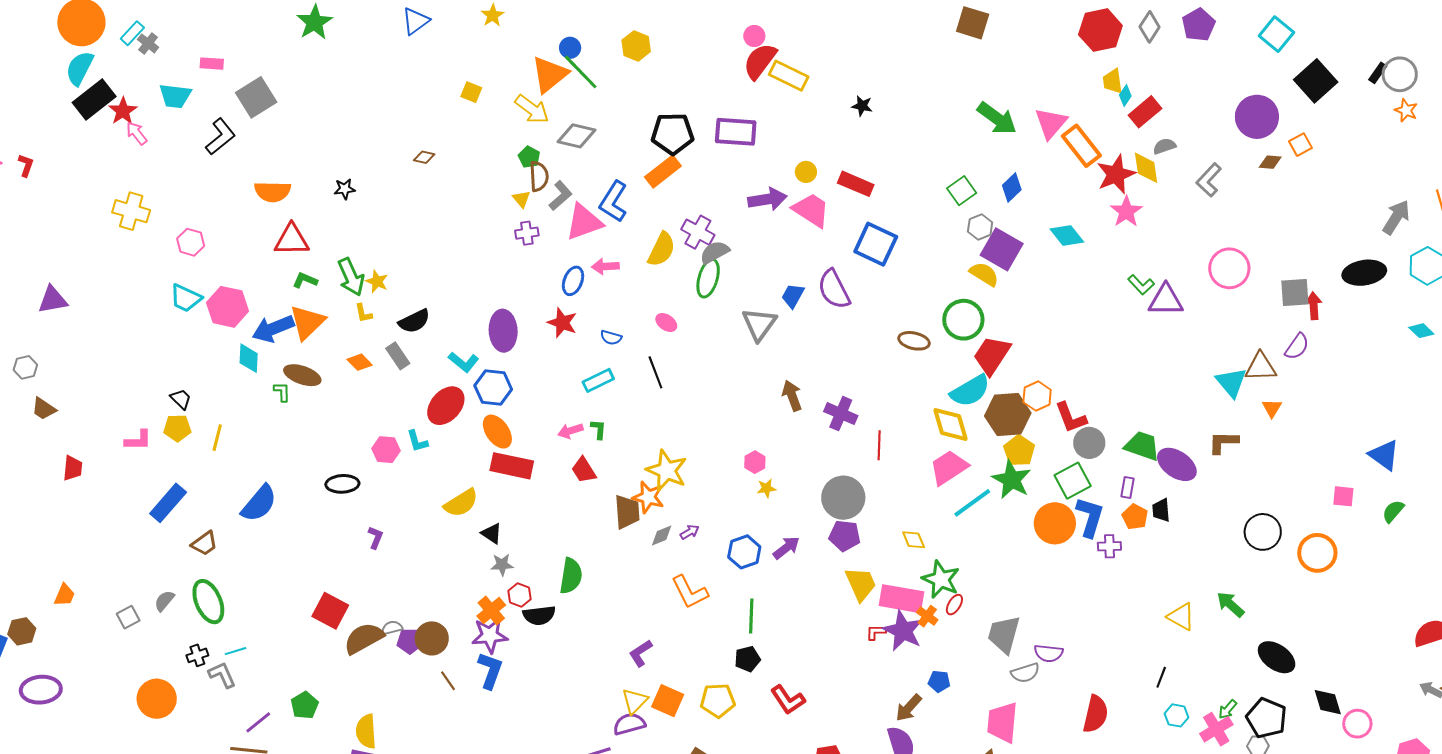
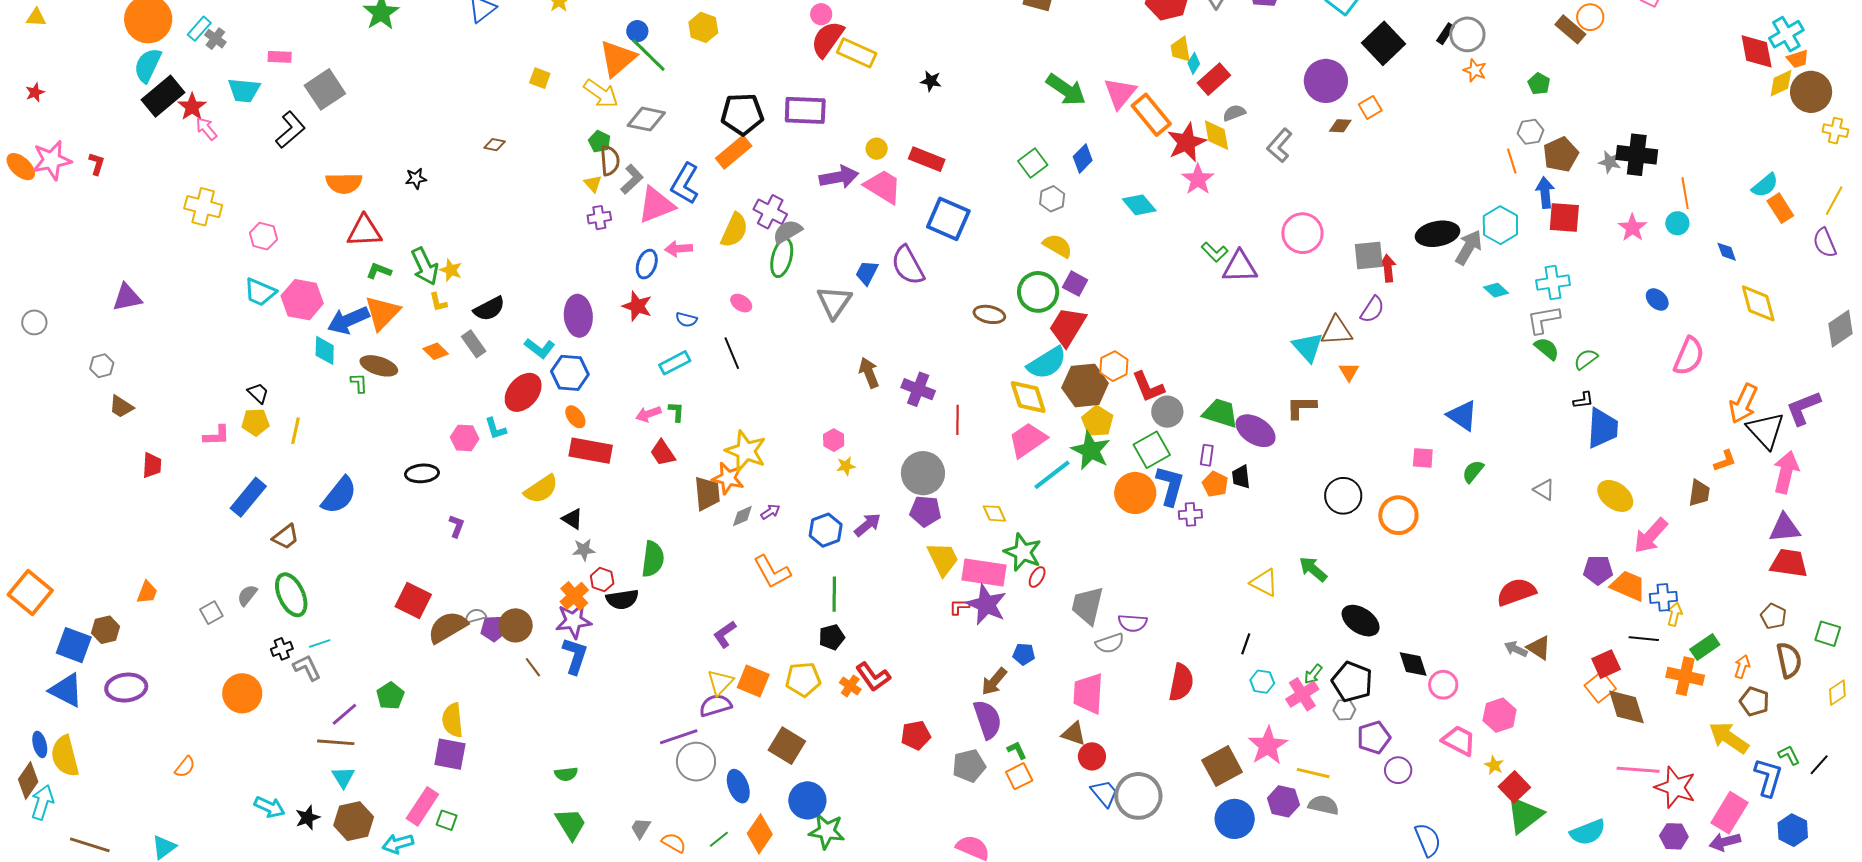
gray arrow: (1396, 217) -> (1469, 247), moved
purple square: (1002, 249) -> (1075, 284), moved, size x0.6
orange ellipse: (497, 432) -> (575, 417), size x0.7
orange cross: (927, 616) -> (850, 686), moved

